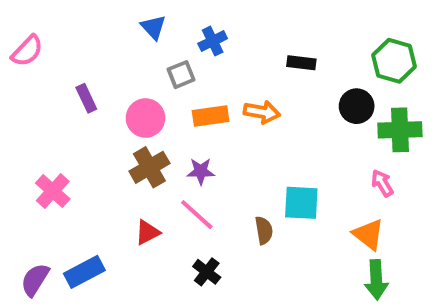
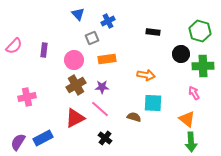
pink semicircle: (27, 51) -> (14, 46), moved
purple rectangle: (86, 98) -> (44, 50), turned 32
orange arrow: (262, 112) -> (146, 75), moved
pink cross: (53, 191) -> (27, 97), turned 36
brown semicircle: (264, 230) -> (134, 117), turned -64
red triangle: (147, 232) -> (75, 118), size x1.5

